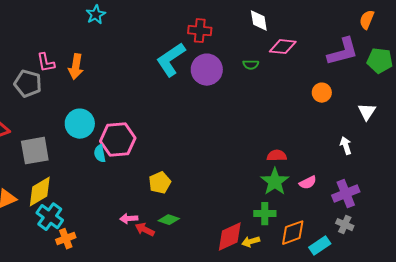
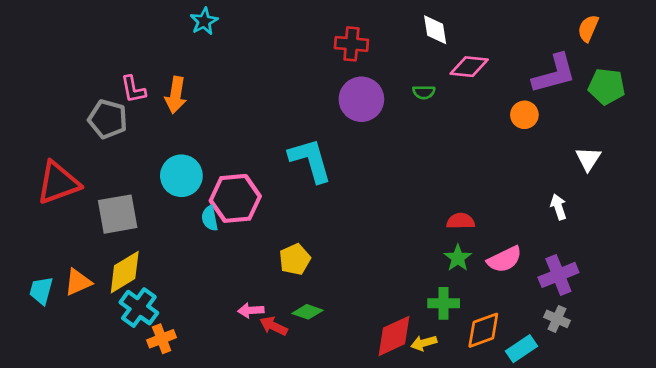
cyan L-shape: (171, 60) -> (310, 160), moved, turned 108
orange circle: (322, 93) -> (524, 115), moved
green star: (275, 182) -> (458, 258), size x0.7
pink semicircle: (308, 183) -> (505, 259), size x1.4

